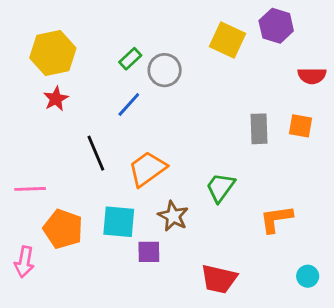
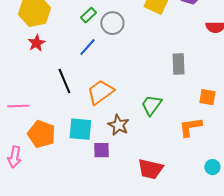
orange square: (301, 126) -> (207, 97), moved

